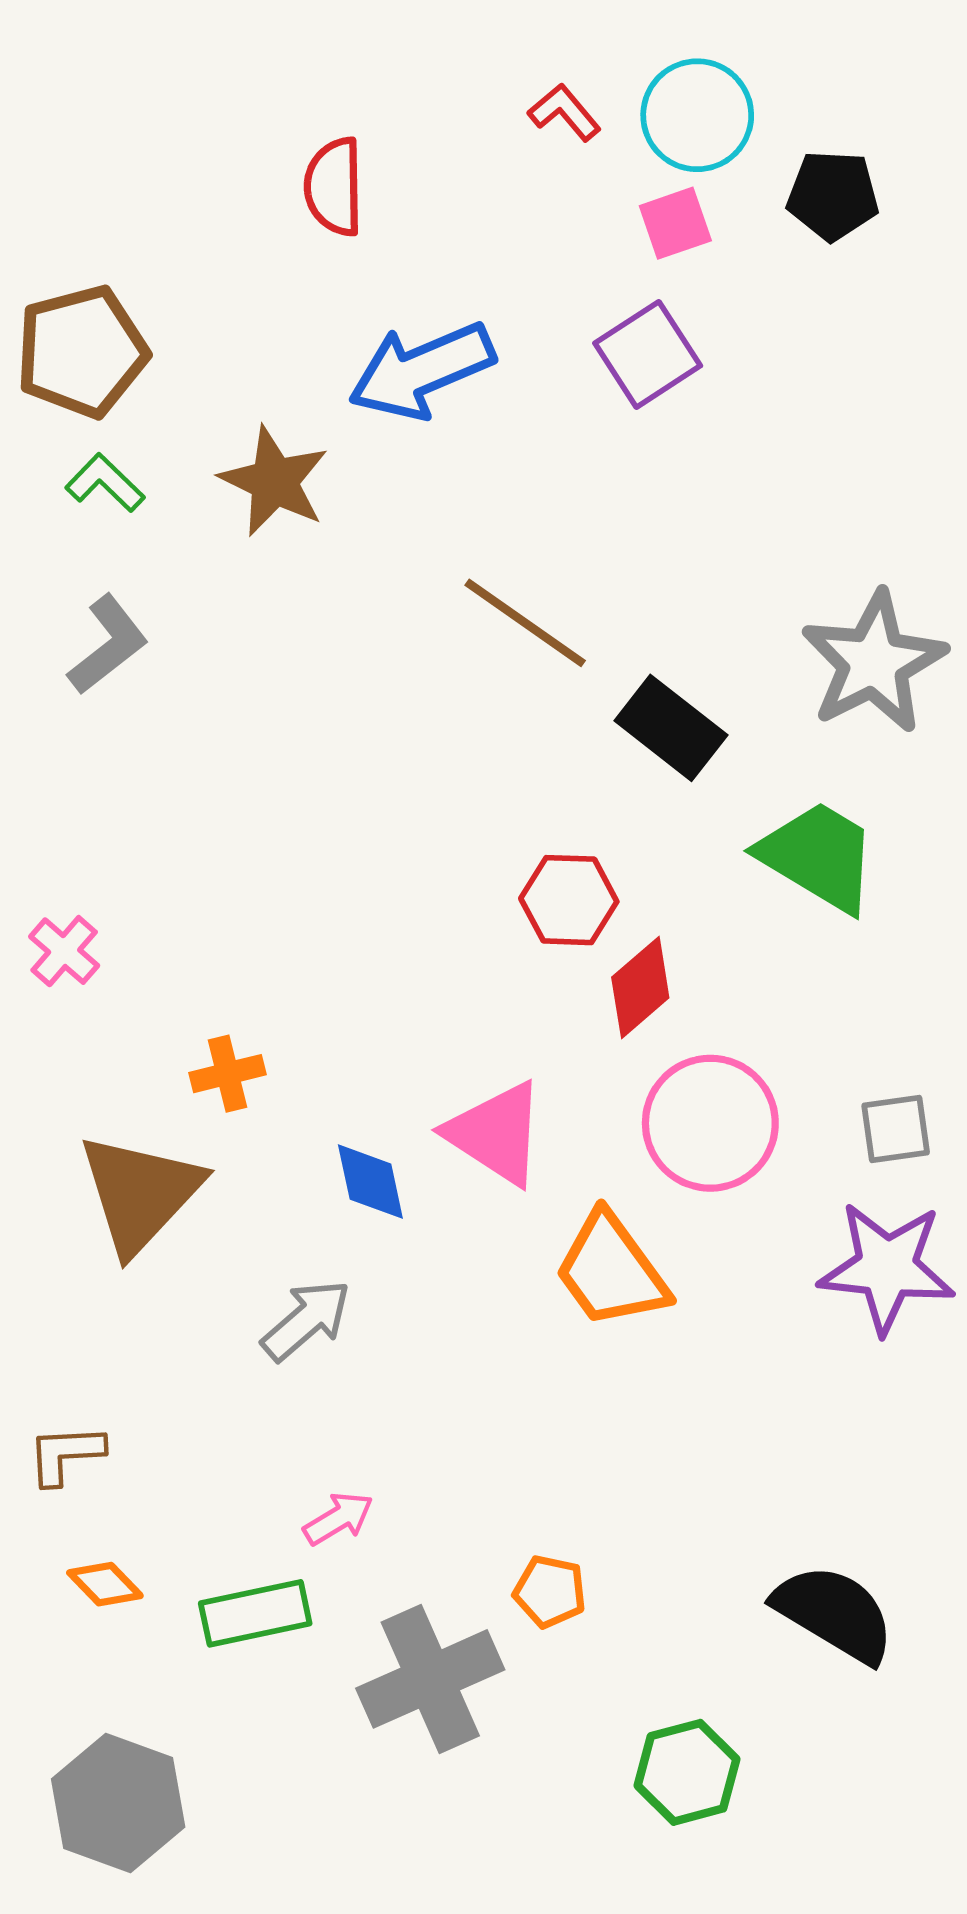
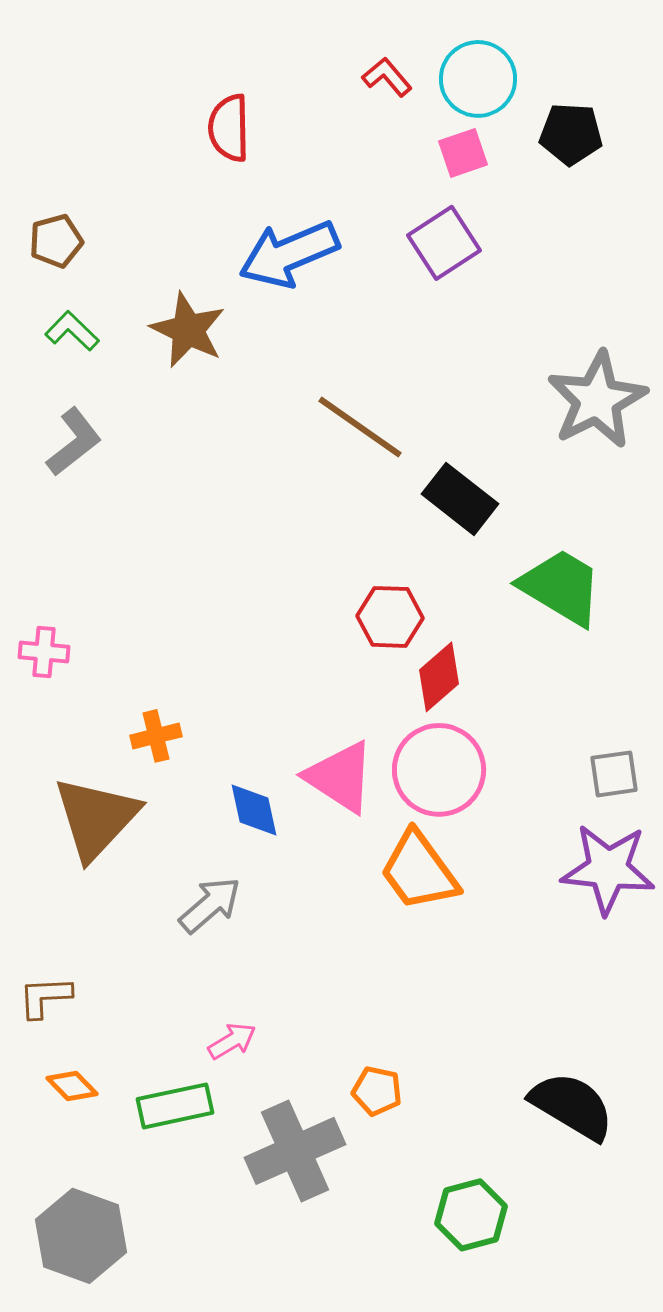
brown pentagon: (82, 352) -> (56, 241), size x0.6
gray star: (874, 662) -> (597, 400), moved
pink cross: (64, 951) -> (44, 652), turned -36
pink circle: (710, 1123) -> (439, 770), moved

